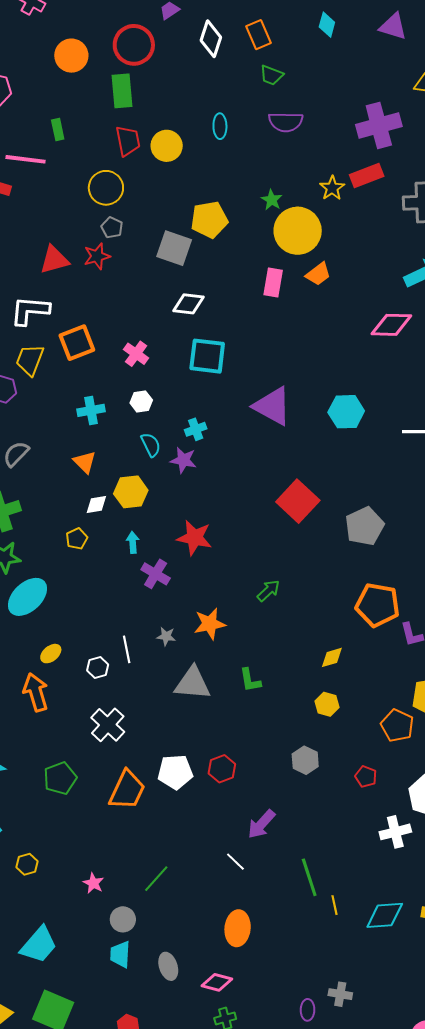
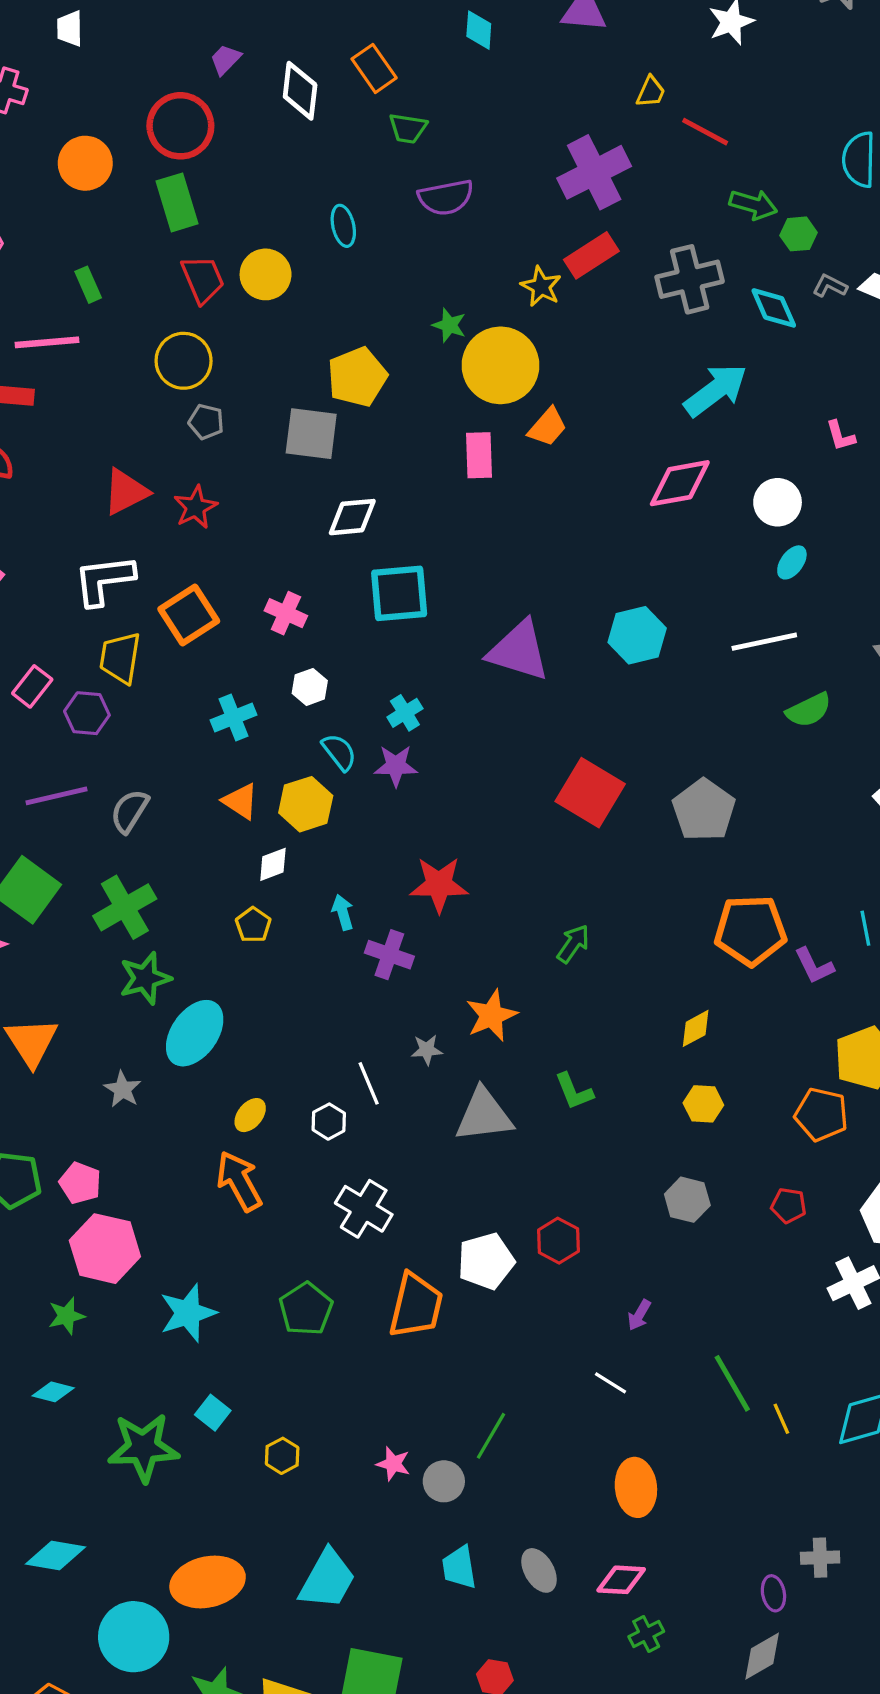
red star: (97, 256) -> (195, 507), moved
yellow hexagon: (131, 492) -> (306, 804), moved
purple arrow: (261, 824) -> (639, 1315), size x0.6
gray circle: (123, 919) -> (444, 1481), moved

